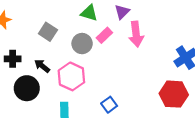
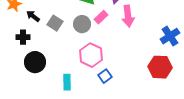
gray square: (48, 32) -> (55, 23), moved
black arrow: (42, 66) -> (33, 16), moved
pink hexagon: (71, 76) -> (91, 55), moved

